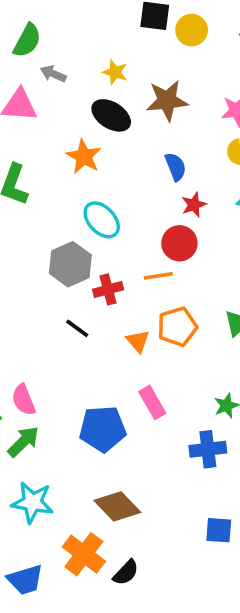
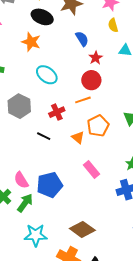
gray hexagon: (70, 264) -> (19, 106), moved
blue pentagon: (103, 429) -> (50, 185), moved

